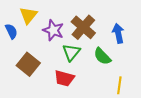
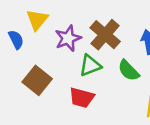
purple star: (53, 30) -> (68, 38), turned 30
green triangle: (71, 52) -> (90, 66), turned 30

